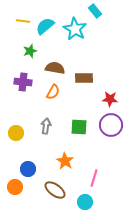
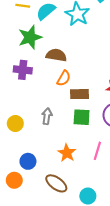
green star: (30, 51) -> (30, 37), size x1.6
brown rectangle: (84, 78) -> (79, 94), moved
orange semicircle: (53, 92) -> (64, 78), moved
pink line: (94, 178) -> (97, 151), moved

